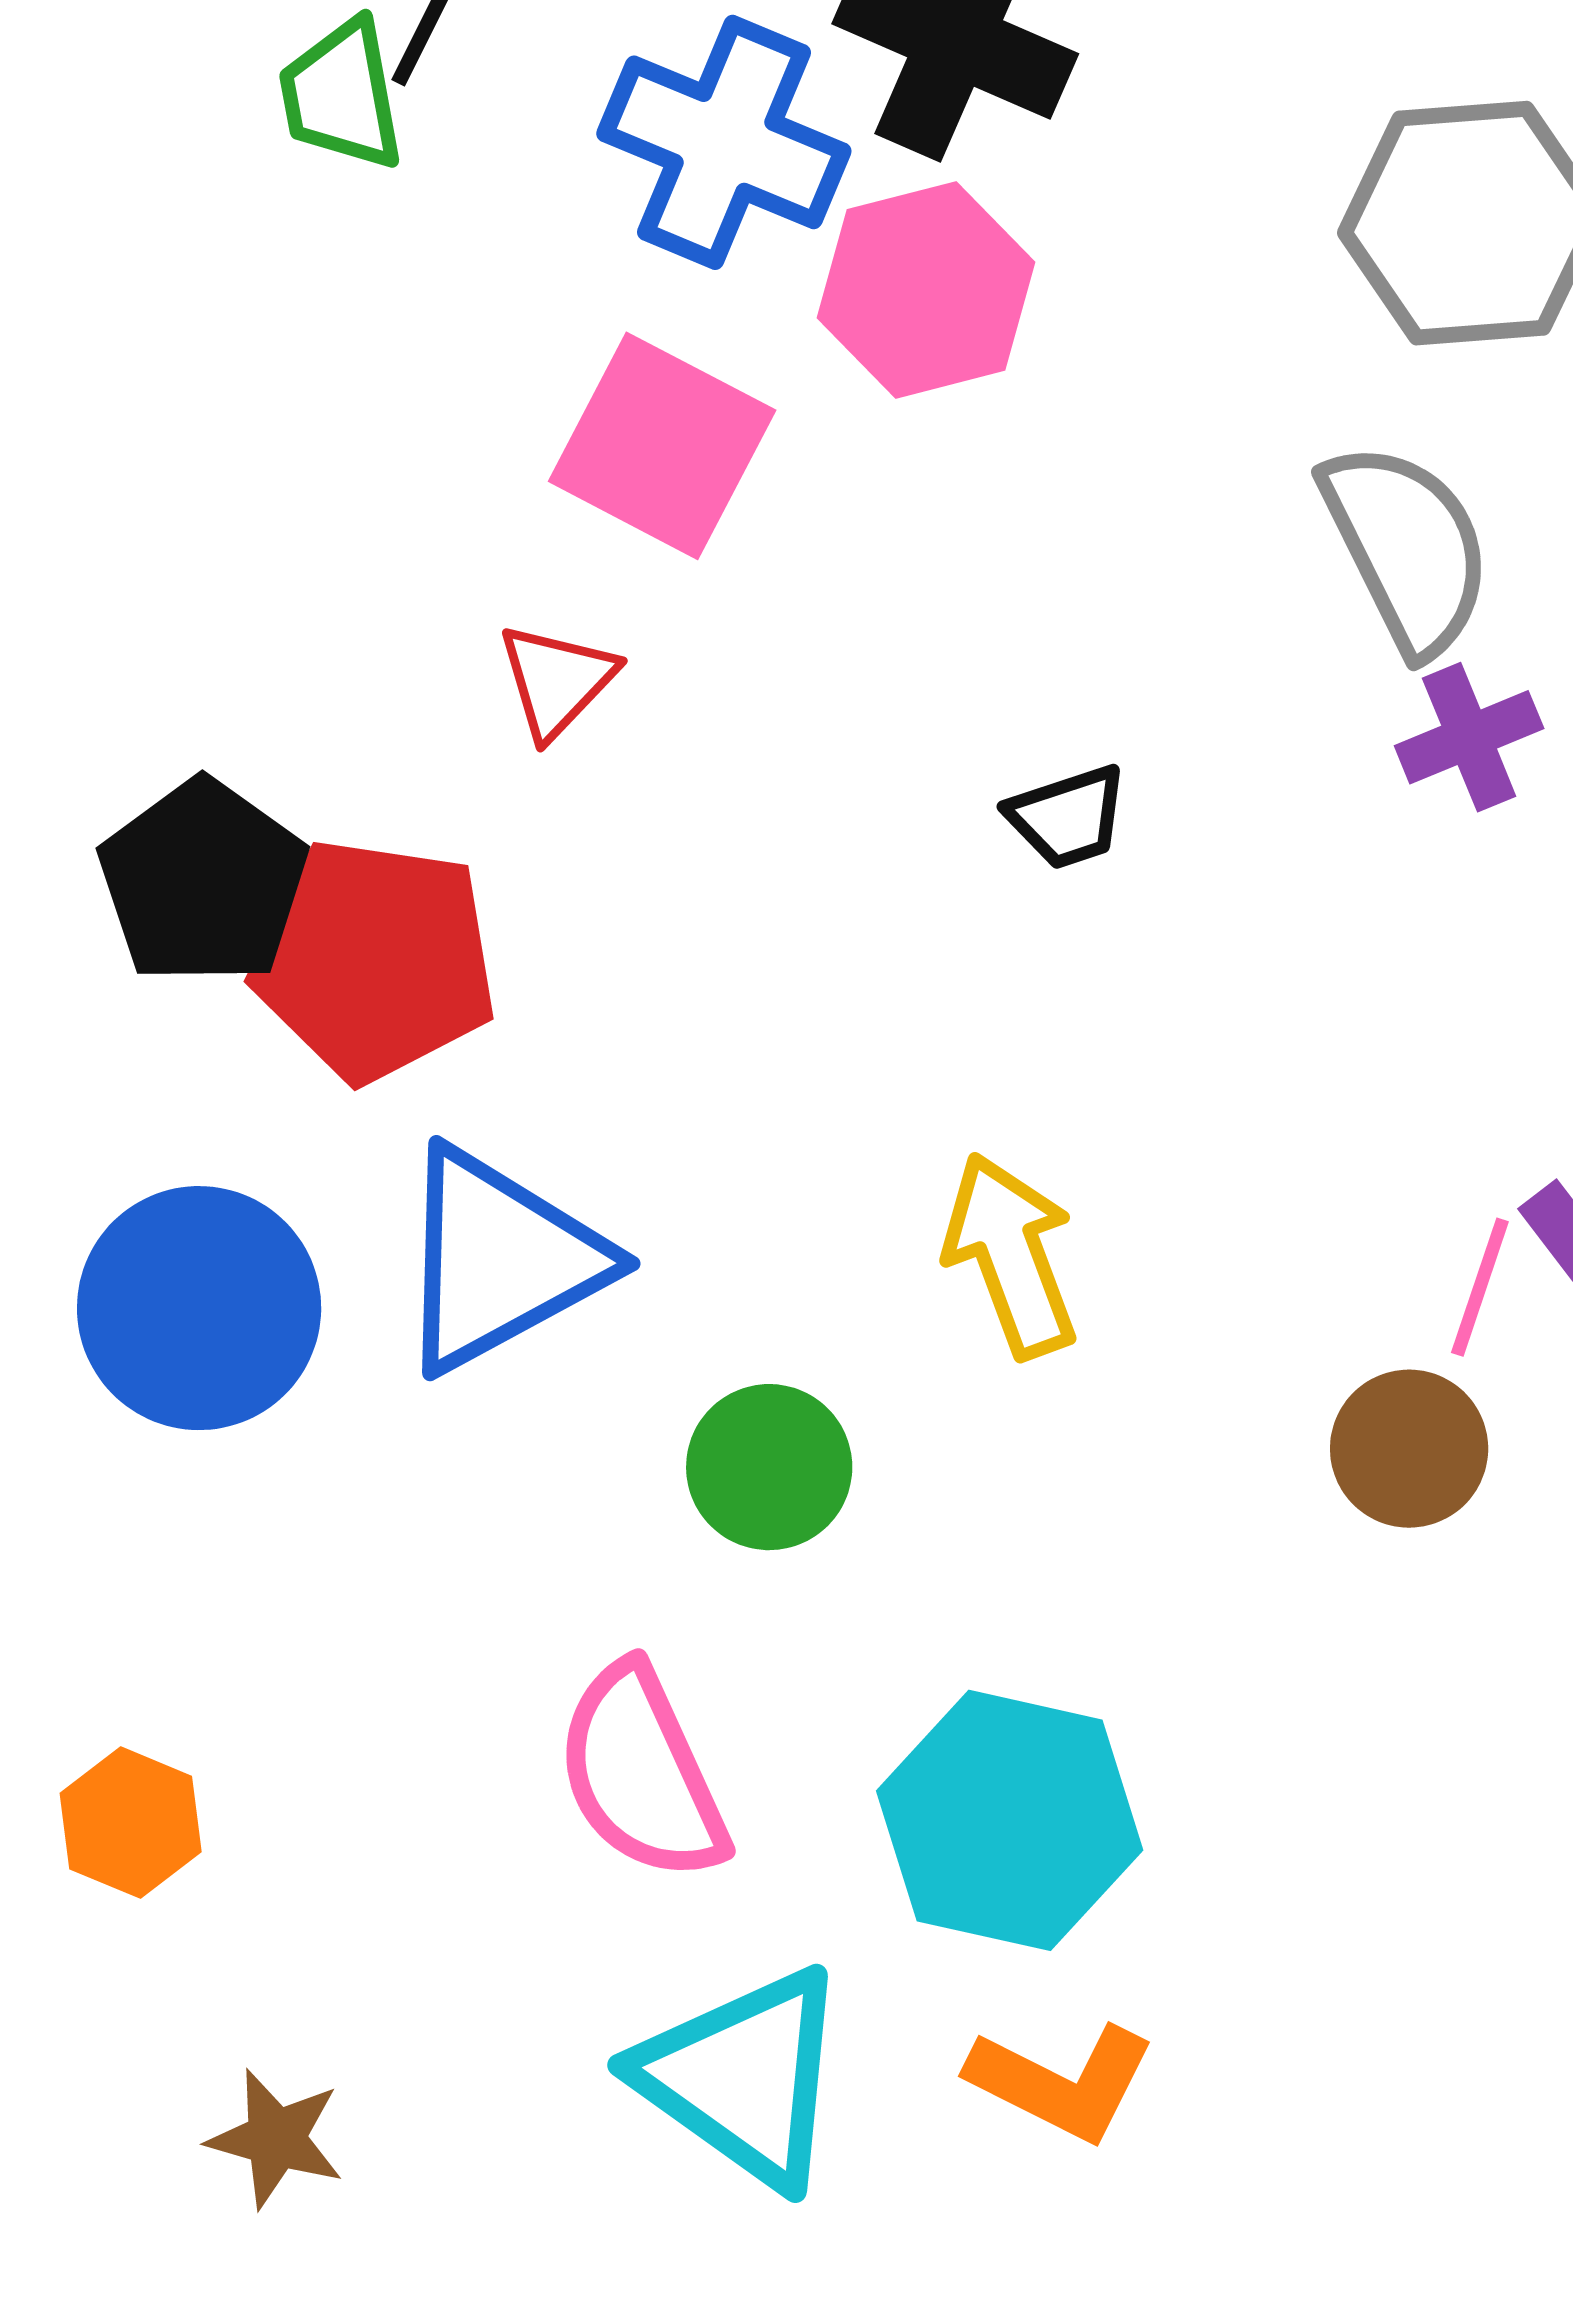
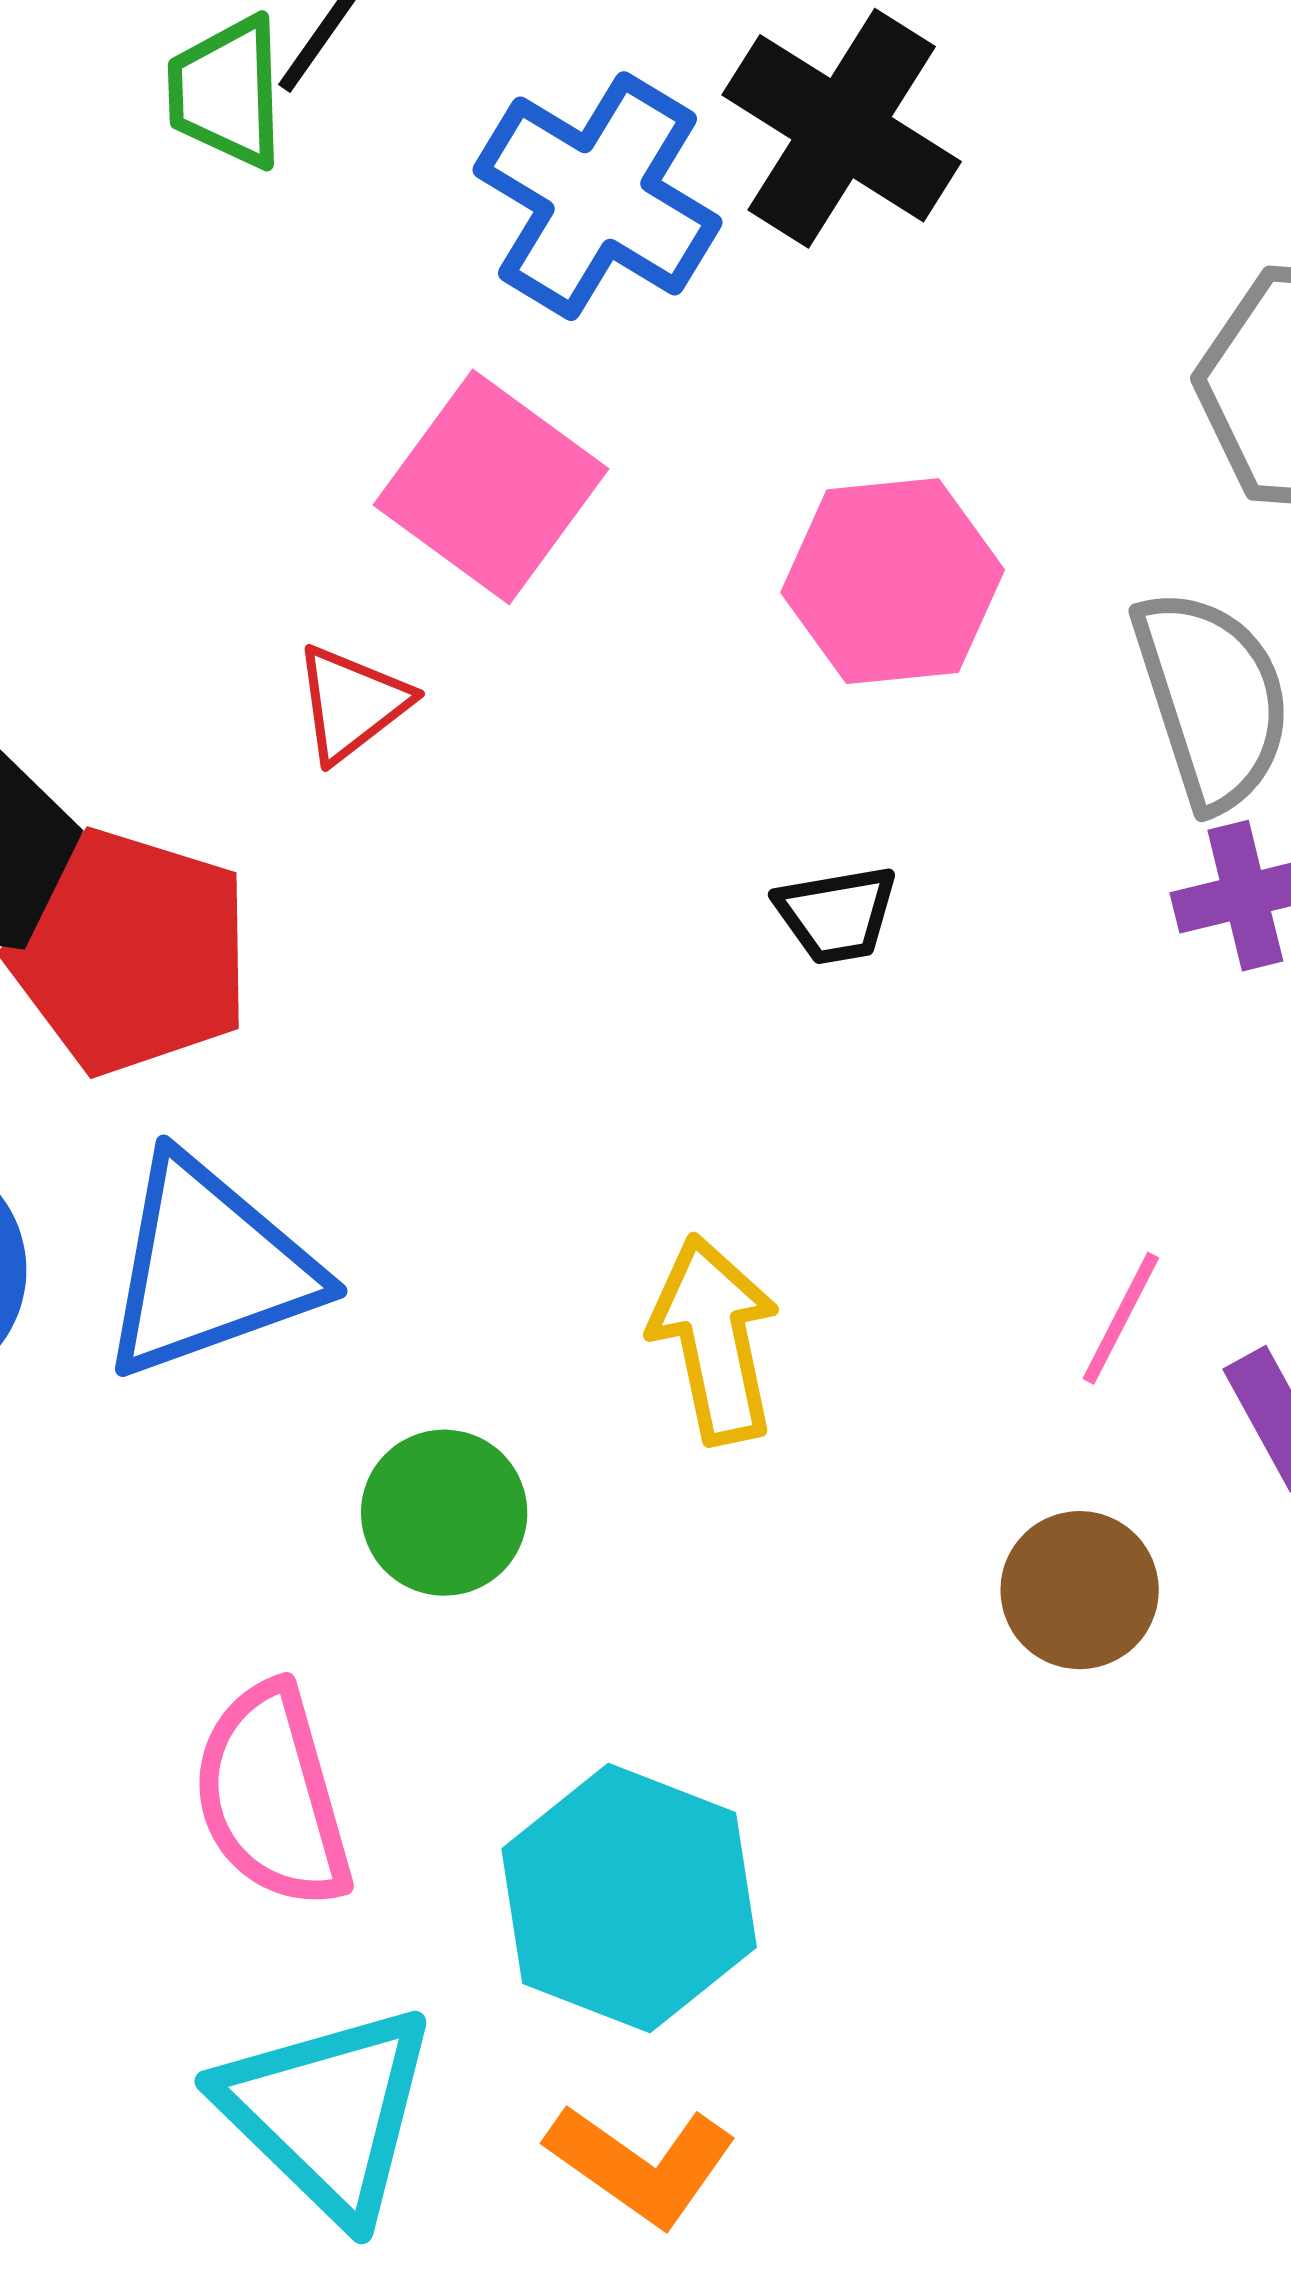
pink hexagon: (926, 290) -> (893, 581), moved
pink line: (1480, 1287) -> (1121, 1318), moved

